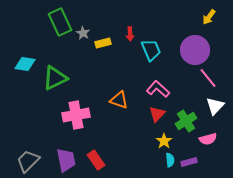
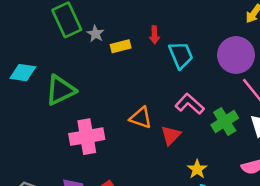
red triangle: (157, 114) -> (171, 135), moved
green cross: (186, 121) -> (225, 121), moved

